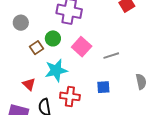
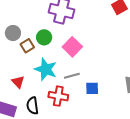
gray circle: (21, 23) -> (13, 33), moved
gray line: (111, 56) -> (72, 76), moved
cyan star: (56, 70) -> (46, 69), turned 30

